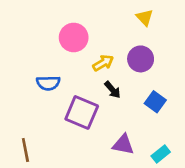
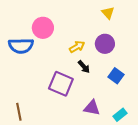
pink circle: (74, 37) -> (43, 28), moved
blue semicircle: (48, 83) -> (21, 46), moved, size x1.4

